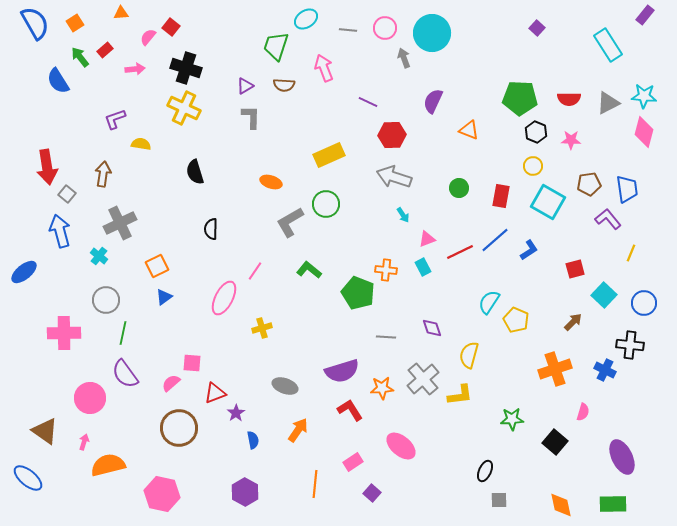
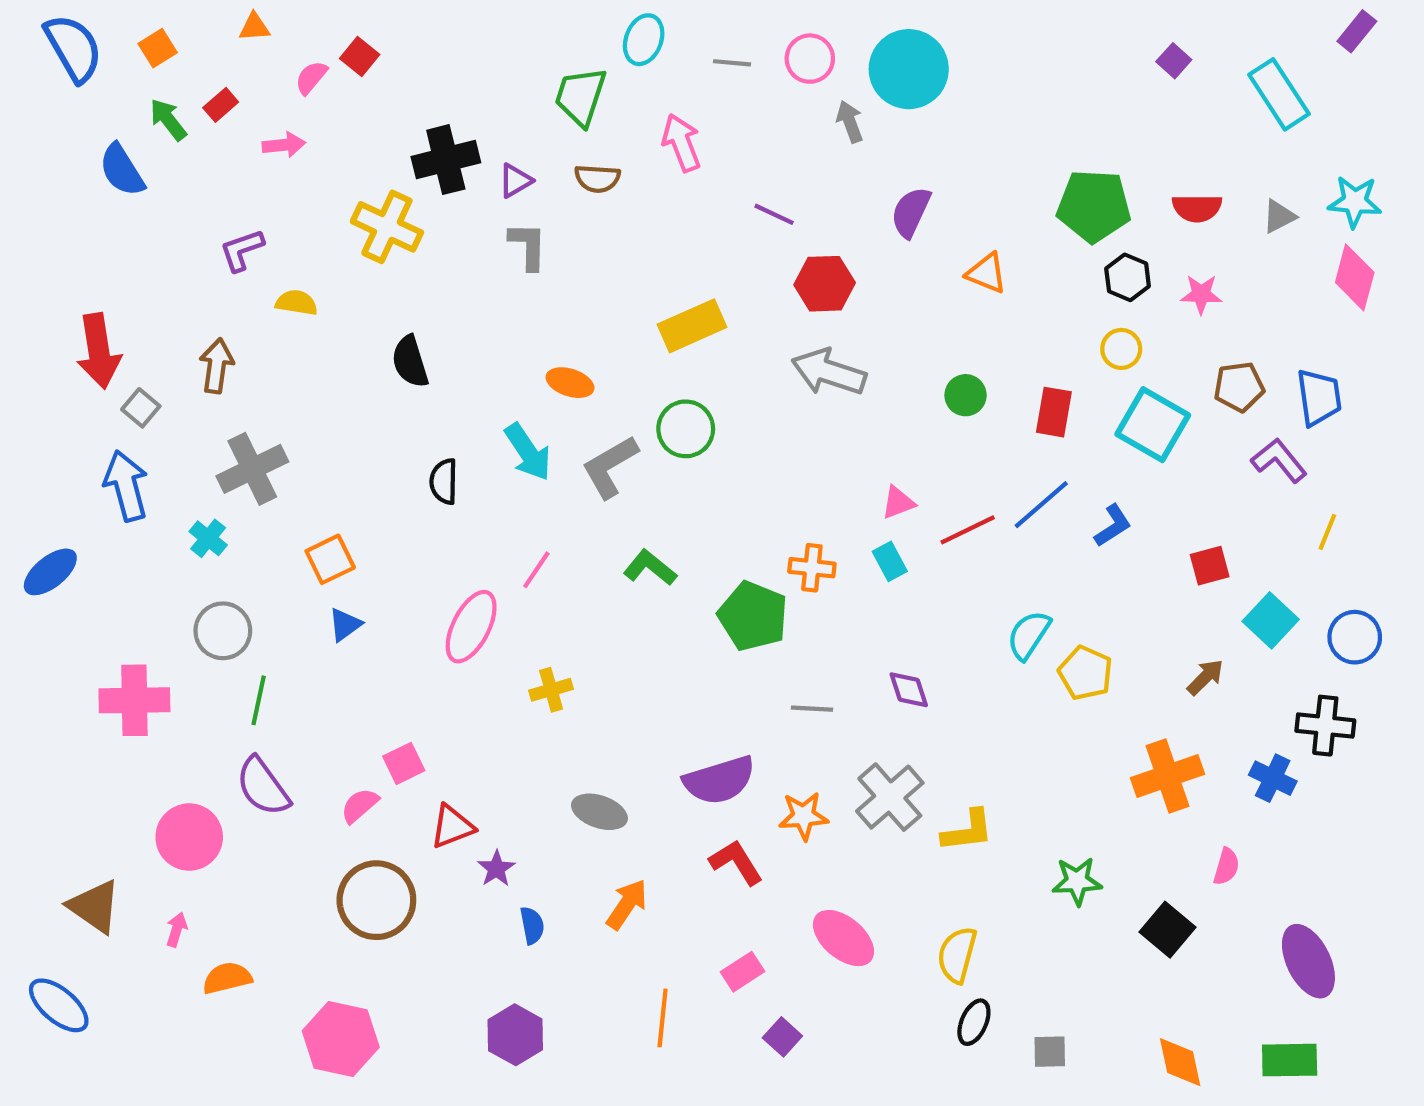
cyan ellipse: (306, 19) -> (644, 40), turned -35
purple square: (537, 28) -> (1174, 61), moved
black cross: (186, 68) -> (446, 160), moved, turned -32
gray triangle: (608, 103) -> (1279, 216), size x0.7
cyan arrow: (403, 215) -> (528, 452), moved, size x1.8
yellow semicircle: (469, 355) -> (957, 955), moved
pink square: (192, 363) -> (404, 763), turned -30
orange semicircle: (108, 465) -> (227, 978), size x0.7
black ellipse: (485, 471) -> (974, 1022), moved

